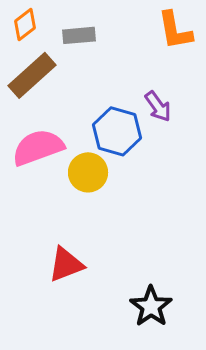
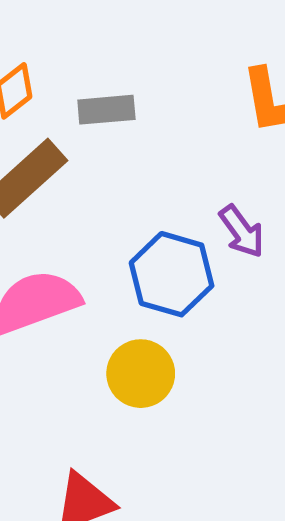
yellow circle: (88, 172) -> (141, 374), moved

